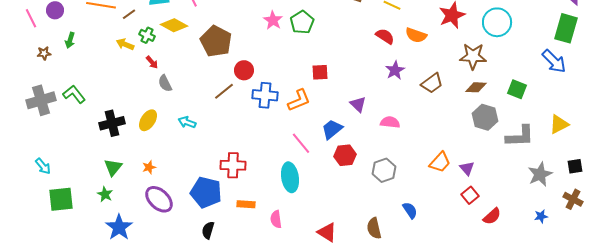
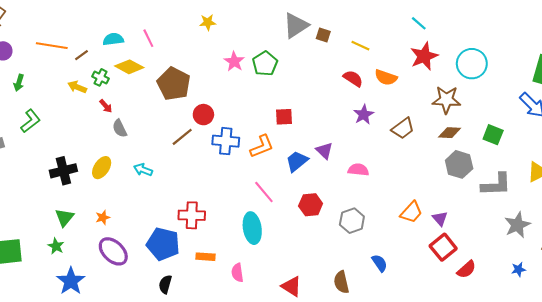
green L-shape: (74, 94) -> (31, 121), moved, turned 90
blue trapezoid: (332, 129) -> (297, 161), moved
red square: (470, 195) -> (443, 247), size x1.4

